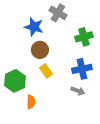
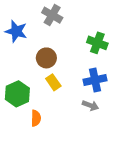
gray cross: (58, 13) -> (52, 15), moved
blue star: (34, 27) -> (16, 31), moved
green cross: (84, 37) -> (97, 43), turned 36

